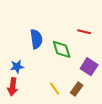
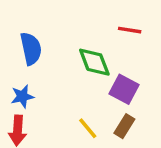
blue semicircle: (36, 39) -> (31, 49), moved
purple square: (89, 67) -> (124, 89), moved

